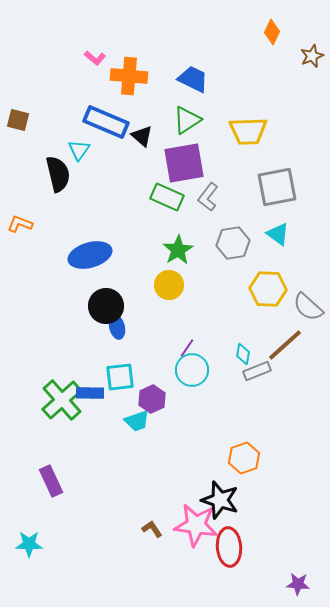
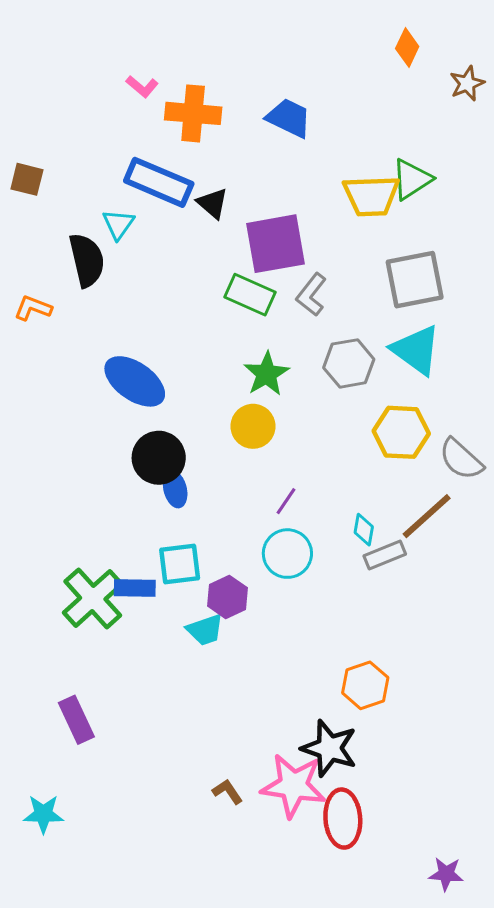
green triangle: (187, 120) -> (412, 179), moved
orange L-shape: (20, 224) -> (33, 308), moved
cyan triangle: (278, 234) -> (416, 350), size x1.5
blue ellipse: (90, 255) -> (135, 381), turned 51
purple line: (187, 348) -> (286, 501), moved

